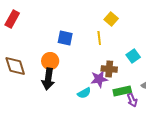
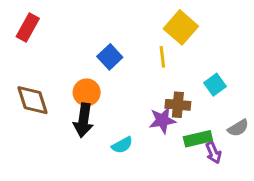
yellow square: (111, 19) -> (181, 27), size x1.5
blue square: (65, 38) -> (110, 57), turned 35
cyan semicircle: (84, 93) -> (122, 145), moved

